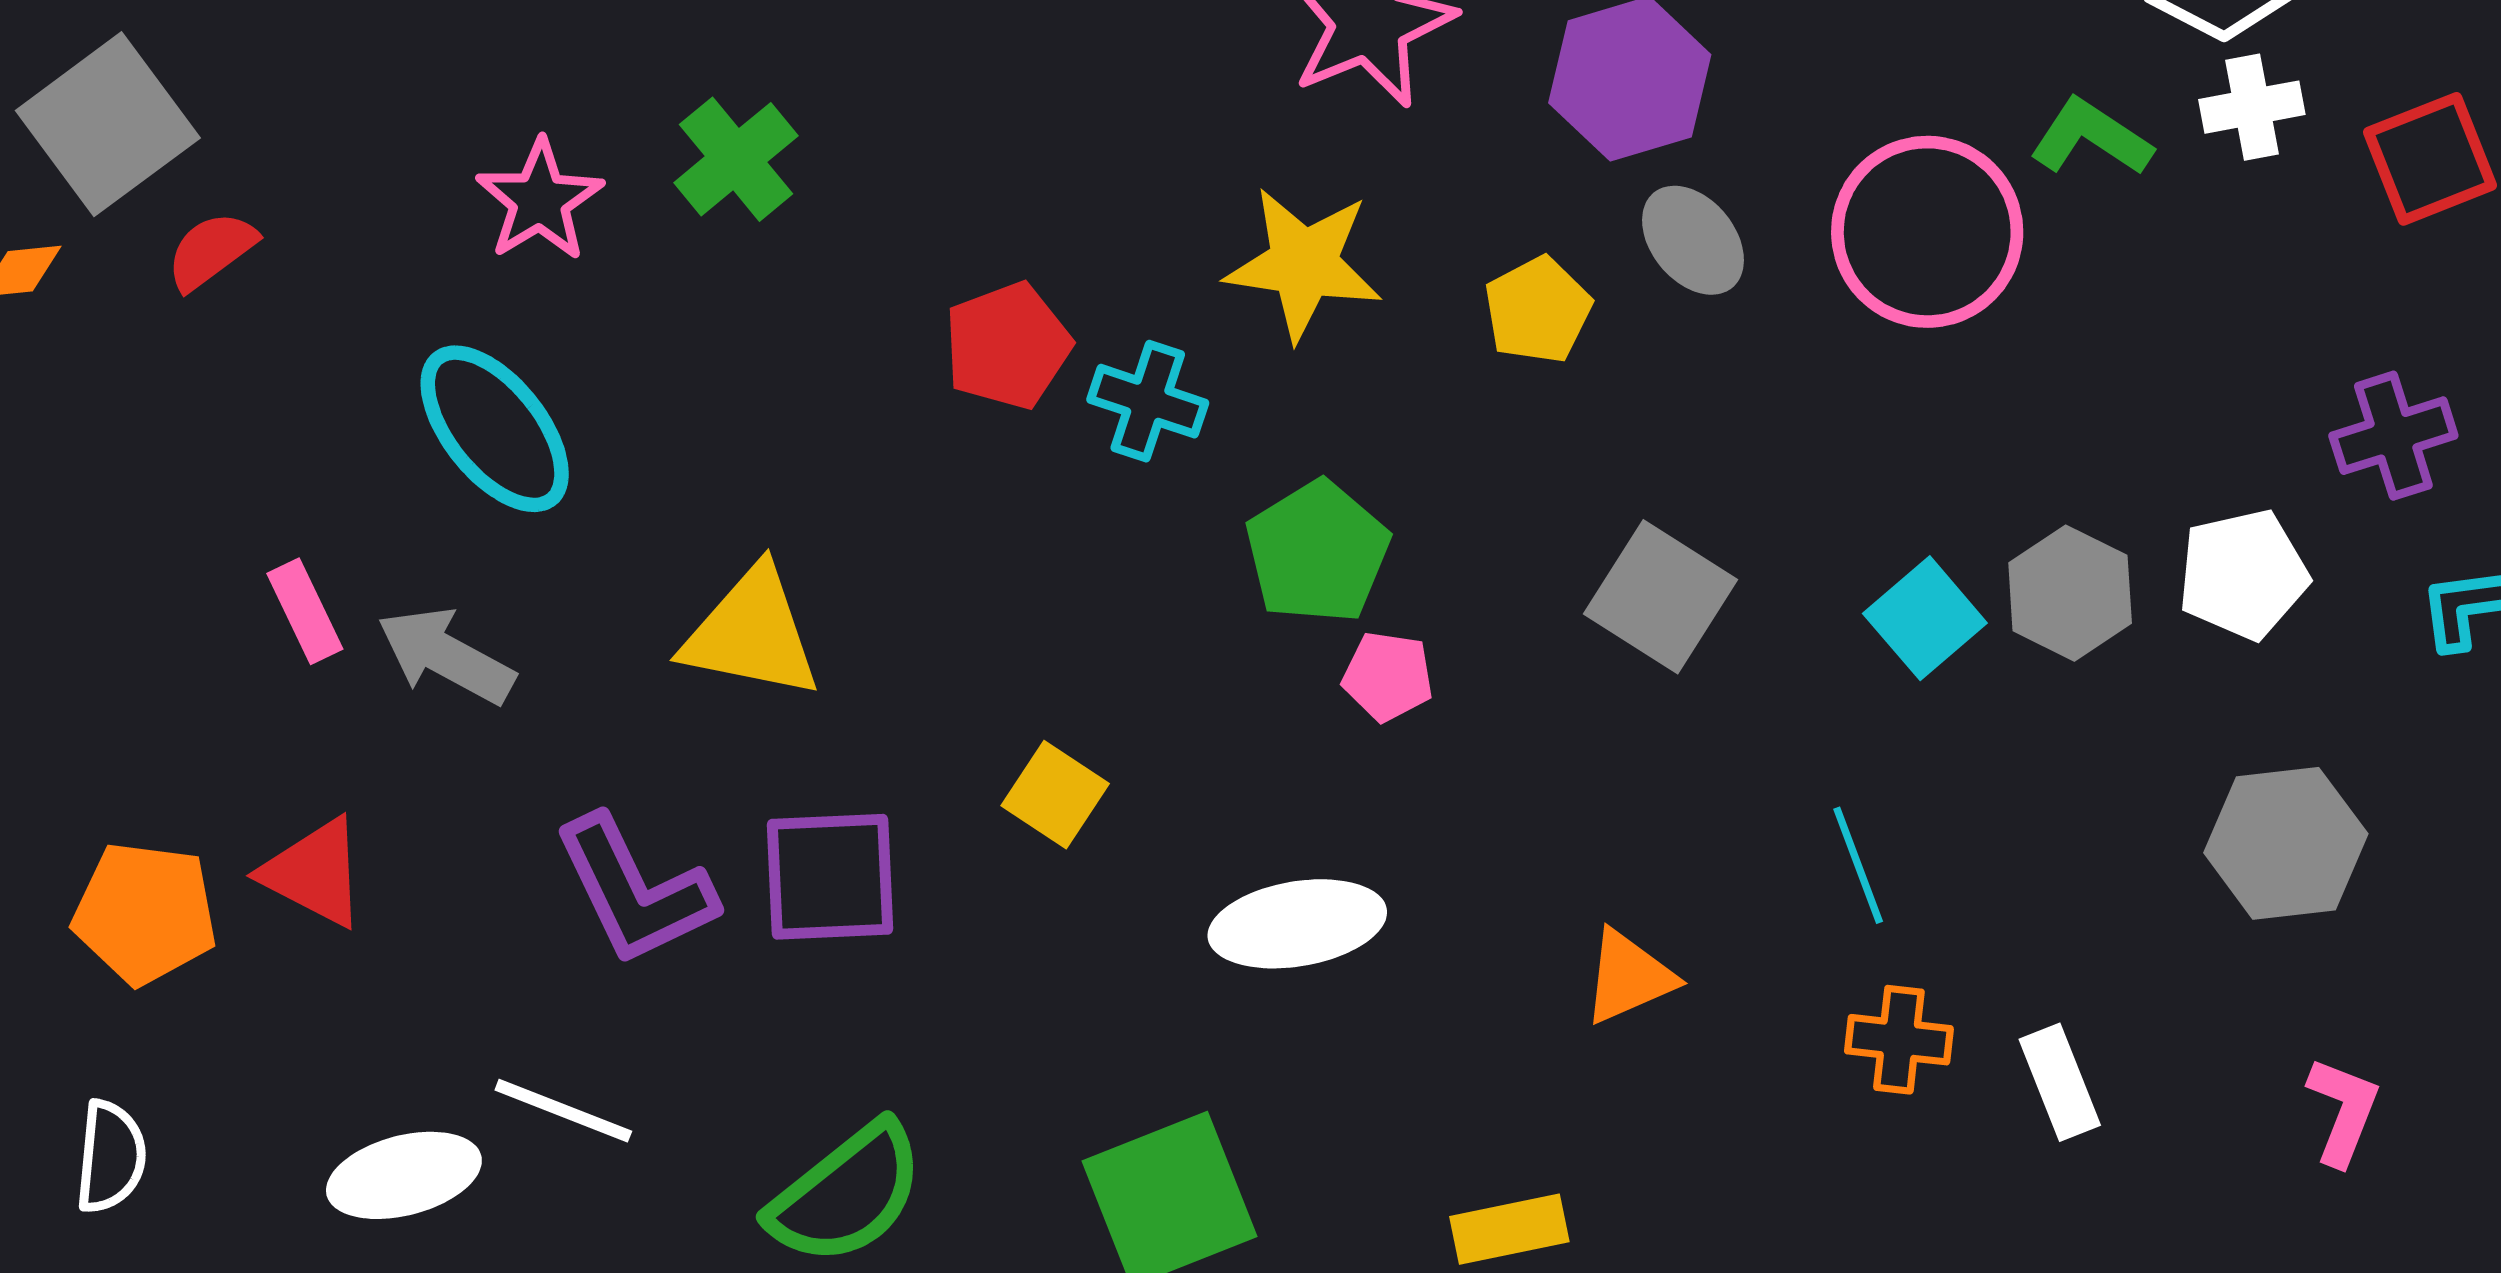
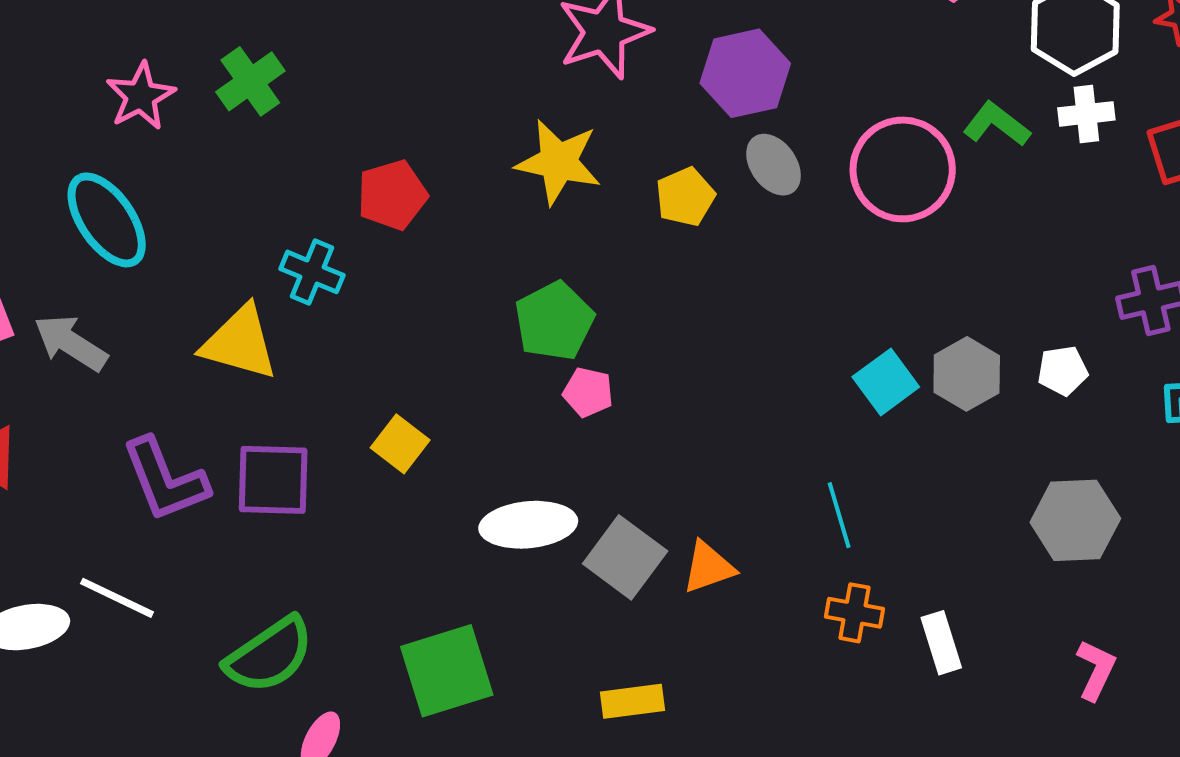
cyan cross: (1148, 401) -> (312, 272), moved
white pentagon: (2243, 574) -> (1063, 371), size x0.7
gray square: (1661, 597) -> (625, 557), moved

